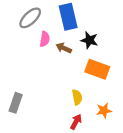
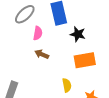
brown arrow: (64, 48) -> (42, 54), moved
orange rectangle: (97, 69) -> (85, 60), turned -30

